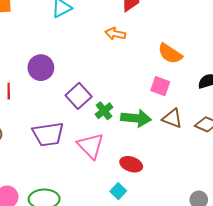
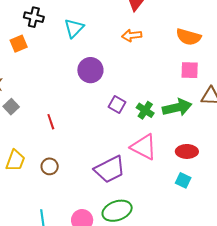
purple circle: (41, 68) -> (90, 70), moved
purple square: (79, 96) -> (117, 105), size x0.7
purple trapezoid: (48, 134) -> (110, 169), moved

